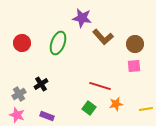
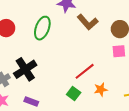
black cross: (41, 84) -> (25, 69), size x1.6
red line: (100, 86) -> (85, 71), turned -55

